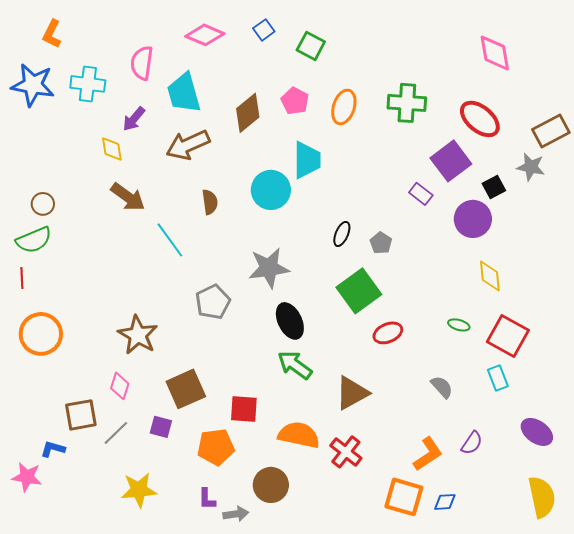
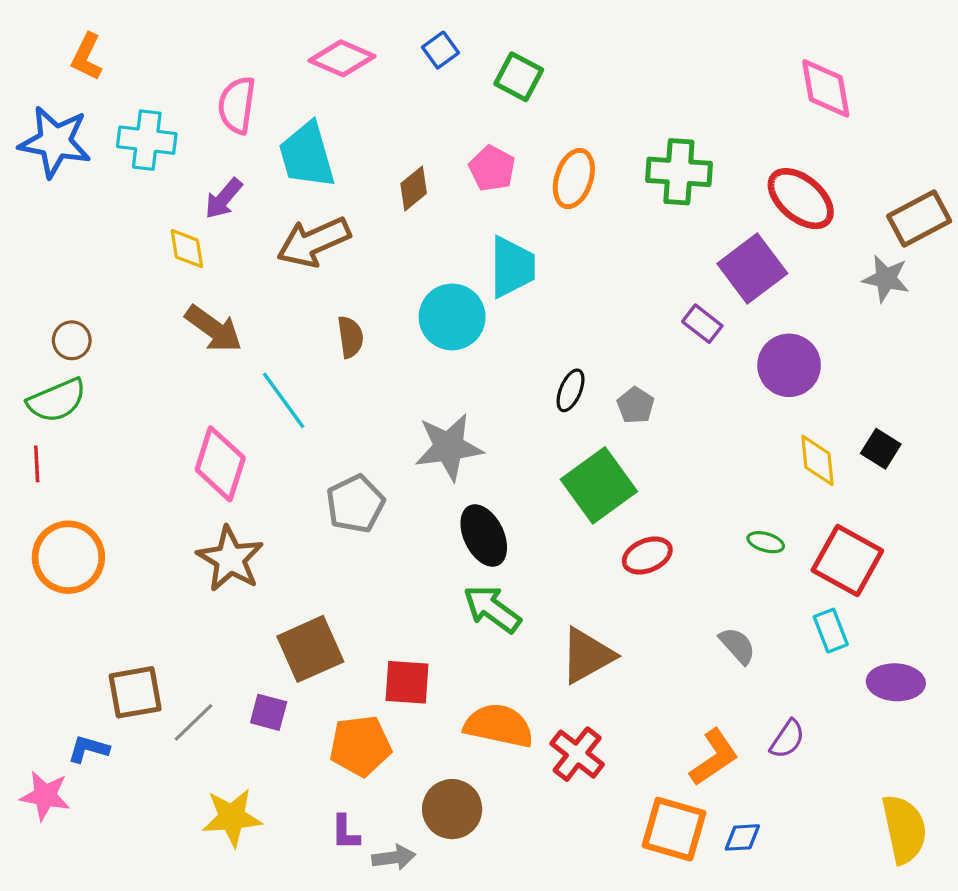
brown diamond: (248, 113) -> (414, 189), size x0.7
black square: (494, 187) -> (881, 449), moved, turned -30
pink diamond: (120, 386) -> (220, 464), moved, size x1.6
purple ellipse: (537, 432) -> (896, 682), moved, turned -32

